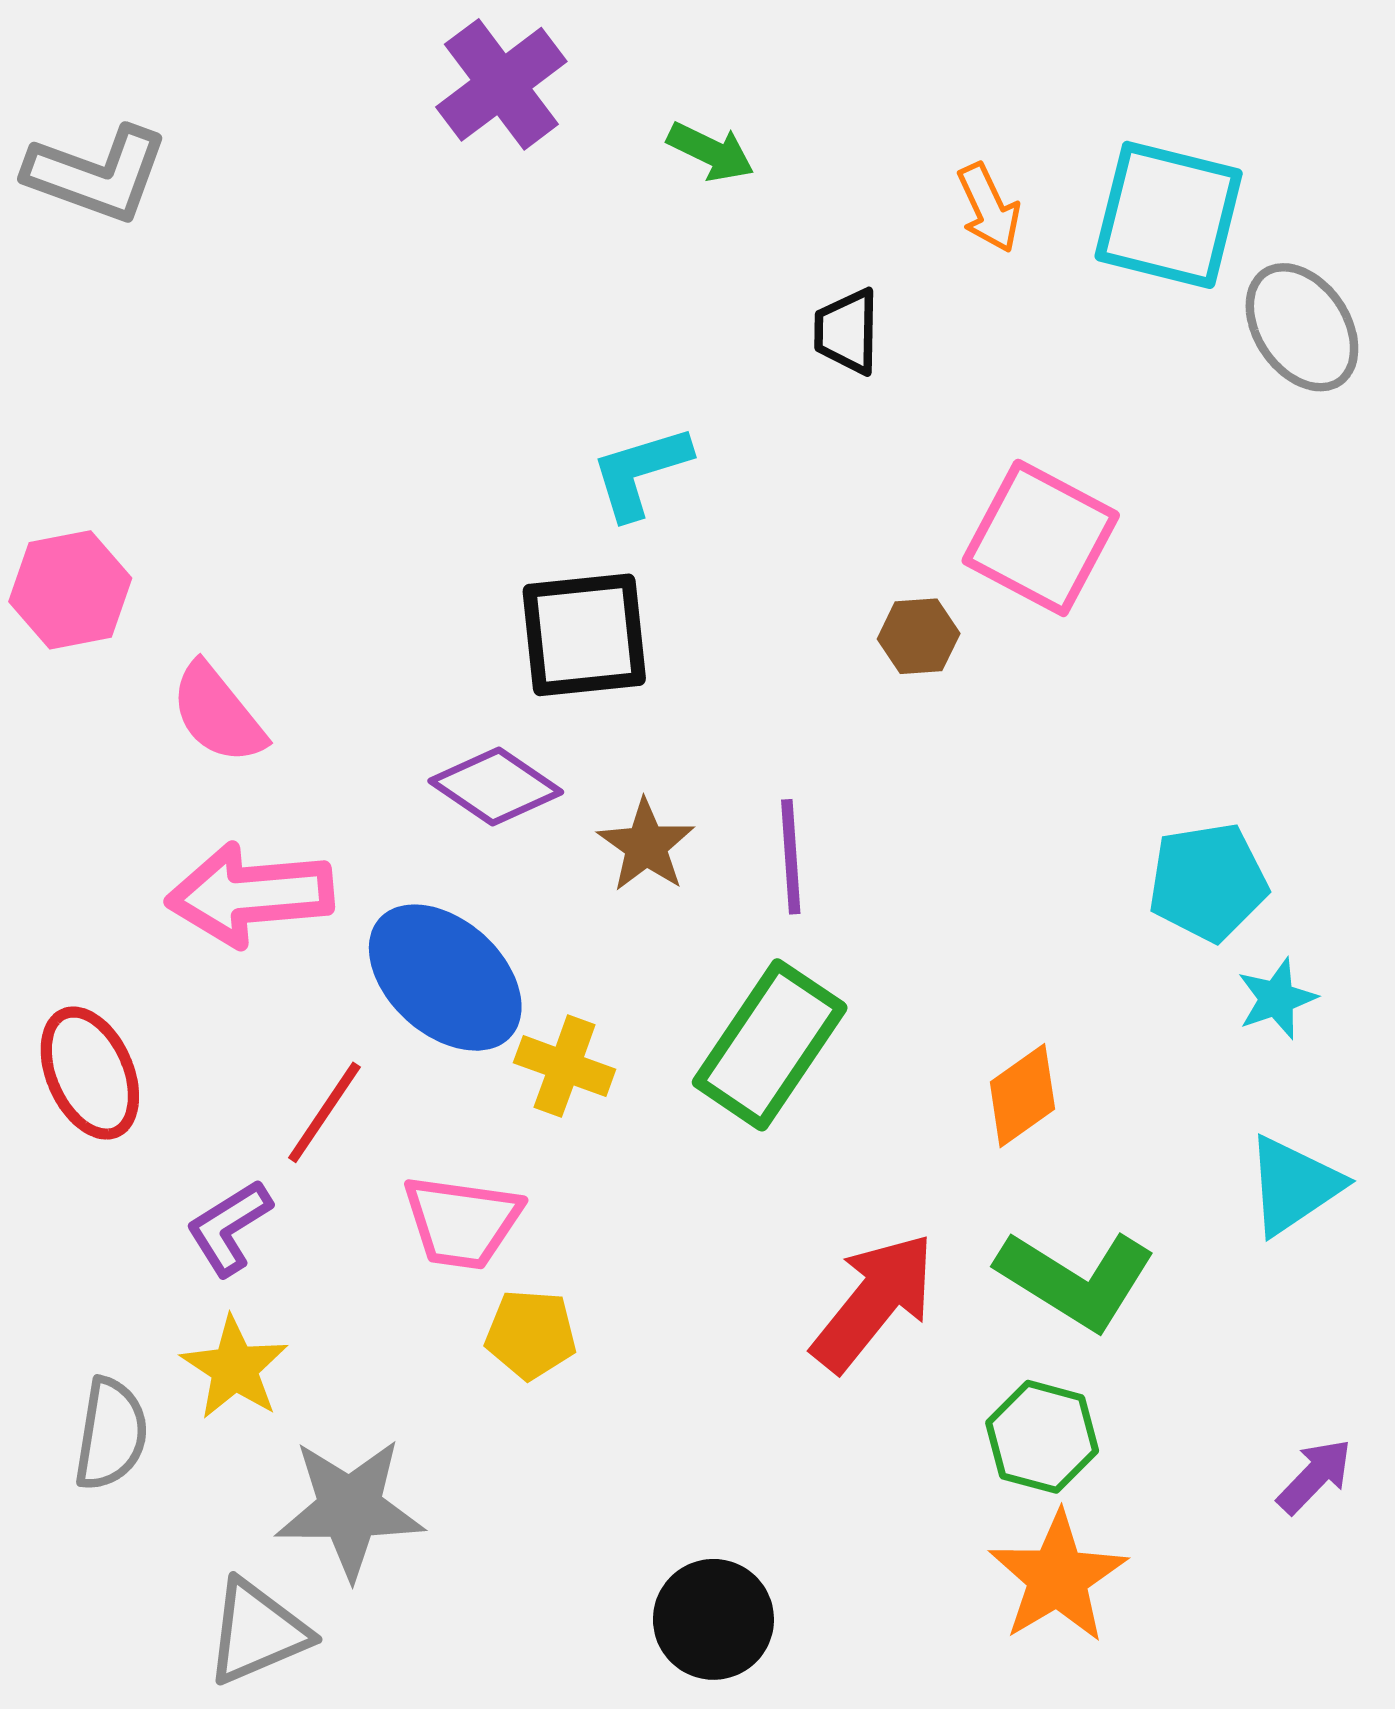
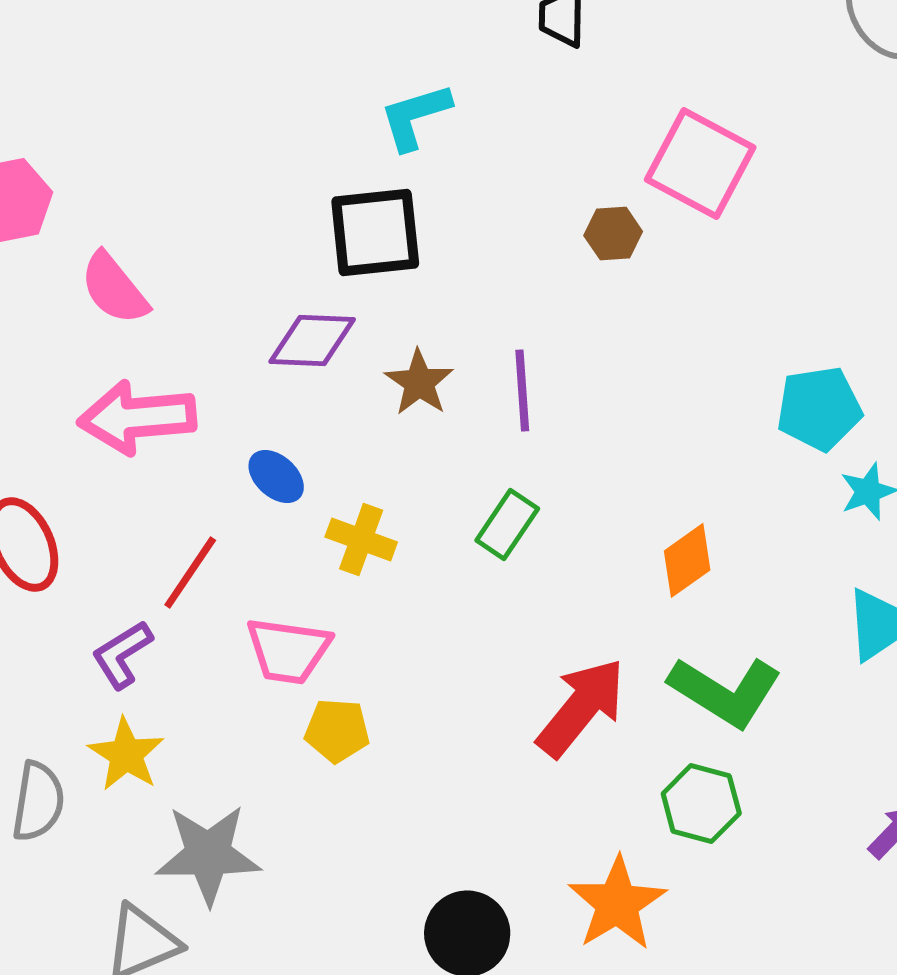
purple diamond: (496, 787) -> (312, 340), turned -32
blue ellipse: (445, 978) -> (276, 476), size x0.5
green rectangle: (770, 1045) -> (507, 524), size x0.6
orange star: (1058, 1577) -> (617, 903), moved

